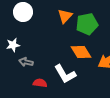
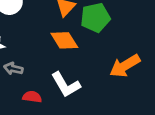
orange diamond: (81, 52) -> (64, 40), moved

